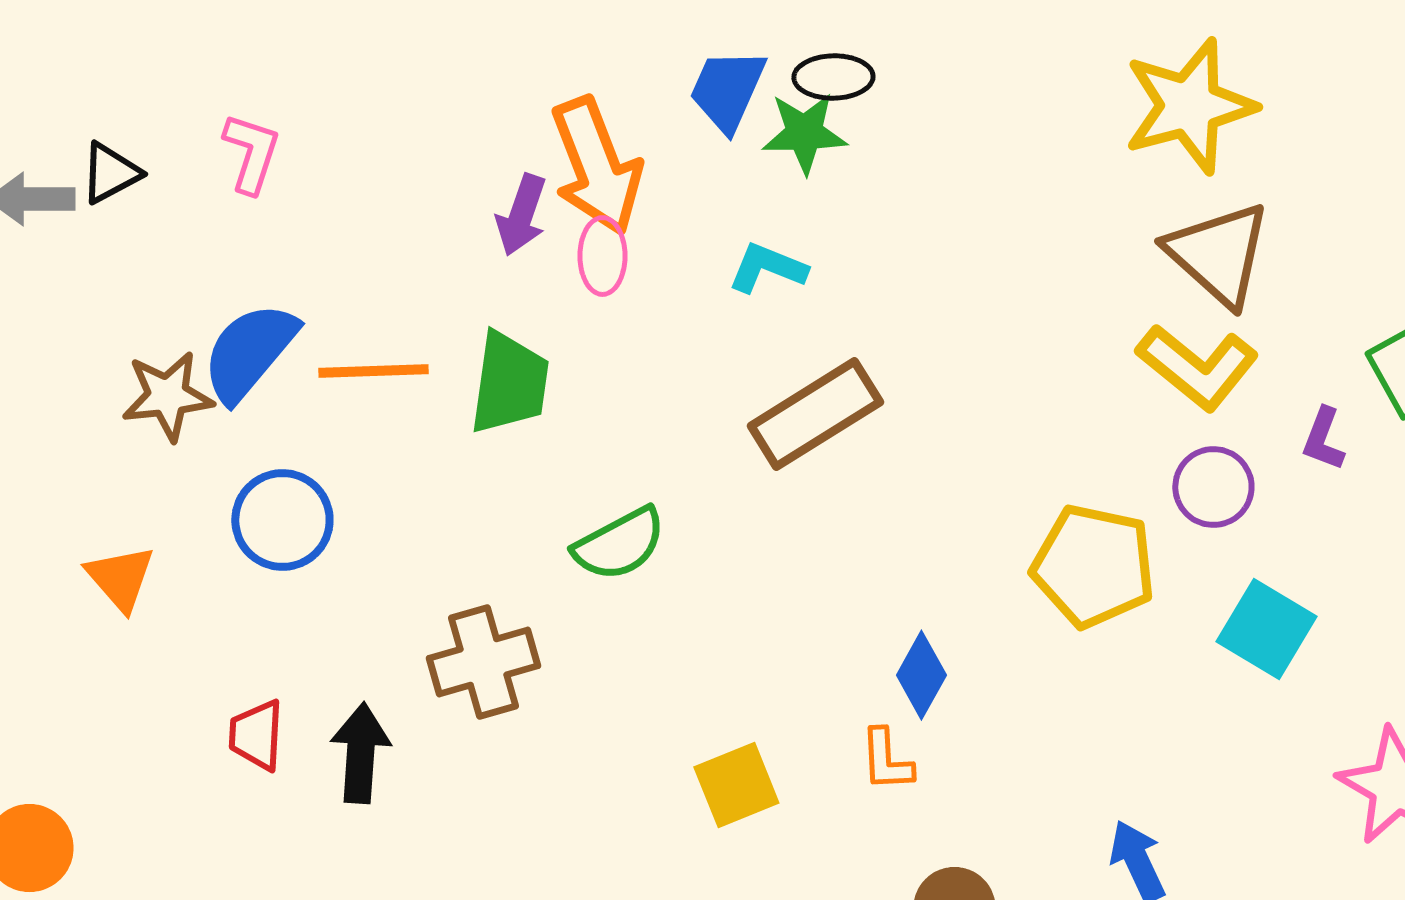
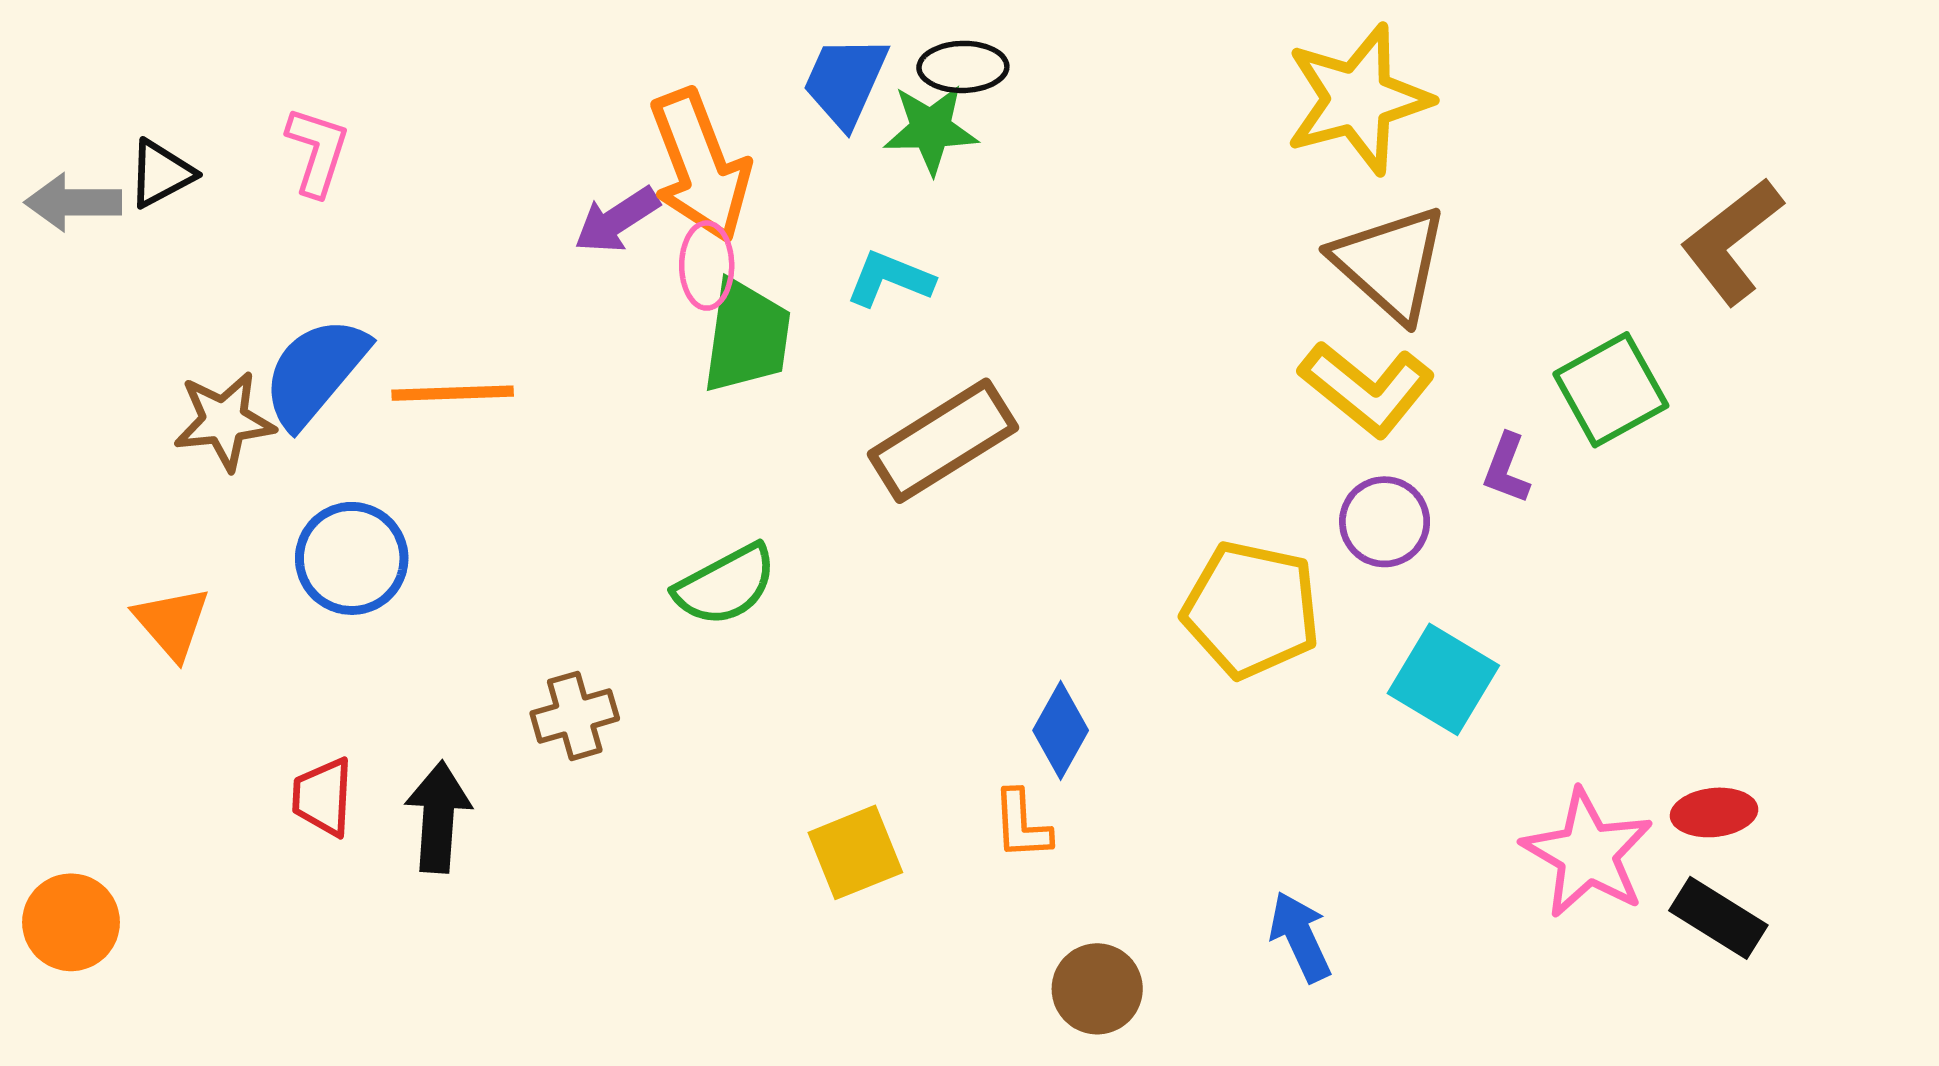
purple arrow: (521, 215) -> (617, 220), turned 38
green trapezoid: (509, 383) -> (747, 337), moved
brown cross: (483, 662) -> (575, 716), size x0.7

